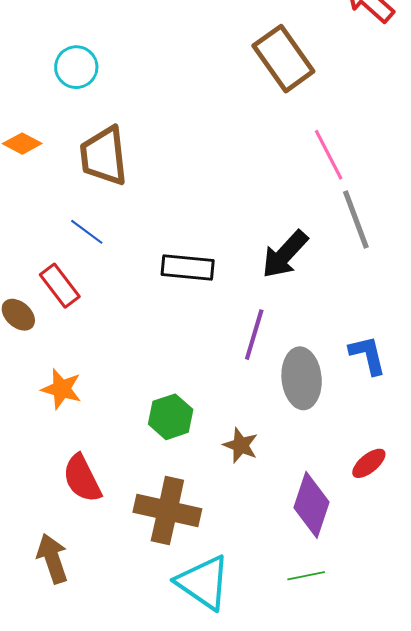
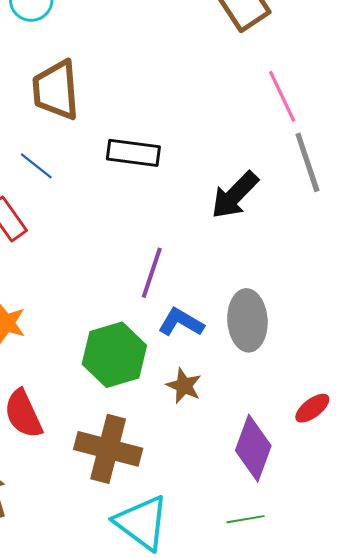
black rectangle: (188, 268) -> (133, 153), moved
purple line: (254, 335) -> (152, 273), moved
blue L-shape: (368, 355) -> (181, 322), moved, turned -48
green hexagon: (171, 417) -> (114, 355), size x1.4

